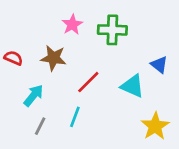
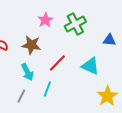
green cross: (112, 30) -> (75, 24), turned -30
blue triangle: (159, 65) -> (109, 40), moved, turned -32
cyan arrow: (33, 95) -> (27, 72), moved, turned 114

